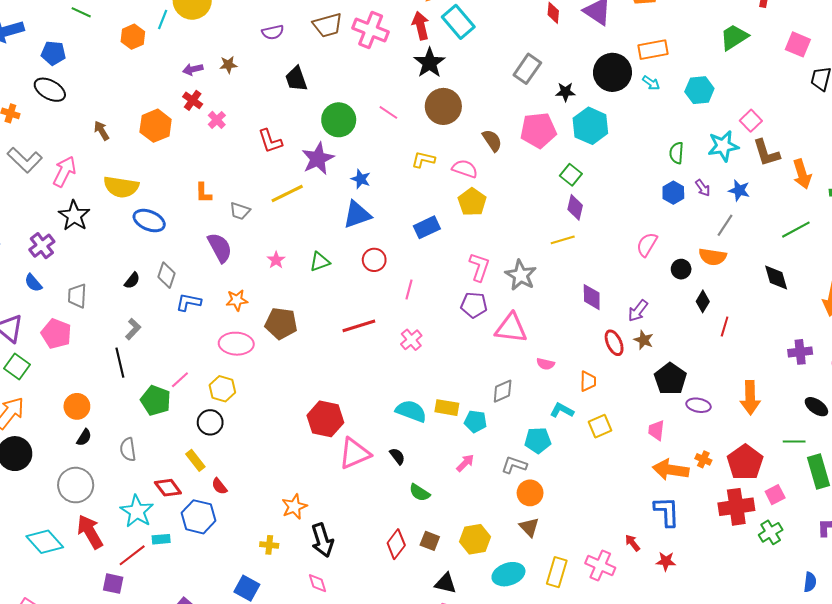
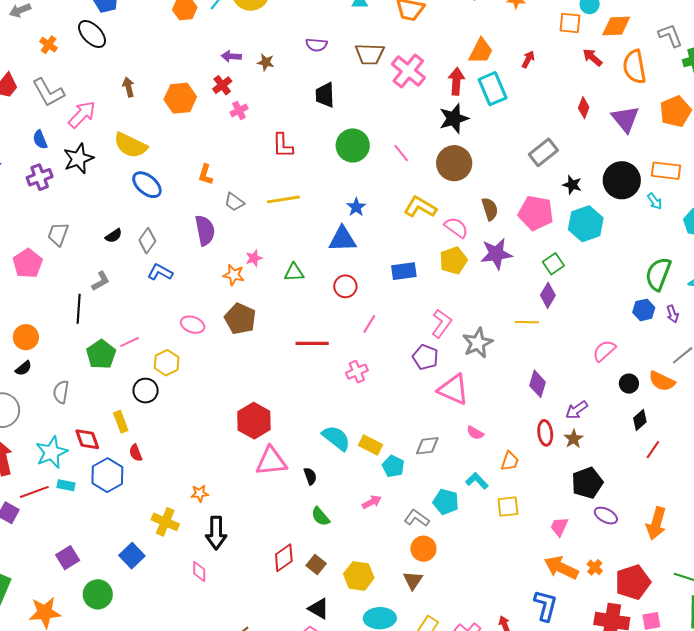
green semicircle: (677, 153) -> (658, 274), size x1.6
purple star: (318, 159) -> (496, 254), moved
yellow L-shape: (423, 160) -> (420, 207), size x1.4
blue semicircle: (33, 283) -> (40, 140), moved
orange star: (237, 300) -> (234, 275), moved
pink ellipse: (236, 344) -> (193, 325), size x0.7
orange star: (294, 507) -> (200, 493), size x0.7
yellow cross: (269, 545) -> (165, 522), size x1.5

